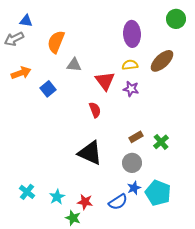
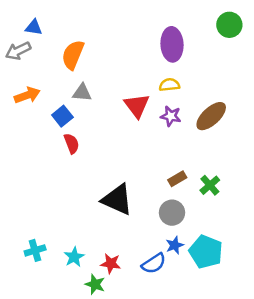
brown ellipse: (162, 61) -> (211, 116), moved
gray triangle: (74, 65) -> (82, 93), moved
red semicircle: (95, 110) -> (72, 143), moved
cyan cross: (27, 192) -> (35, 250), turned 35

